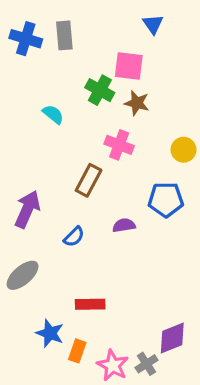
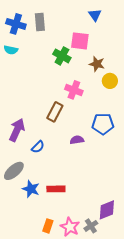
brown star: (137, 103) -> (97, 64), moved
cyan semicircle: (53, 114) -> (11, 50), moved, turned 152
yellow circle: (184, 150) -> (110, 81), moved
blue semicircle: (74, 237) -> (38, 147), moved
blue star: (50, 333) -> (31, 189), moved
orange rectangle: (77, 351) -> (48, 226), moved

